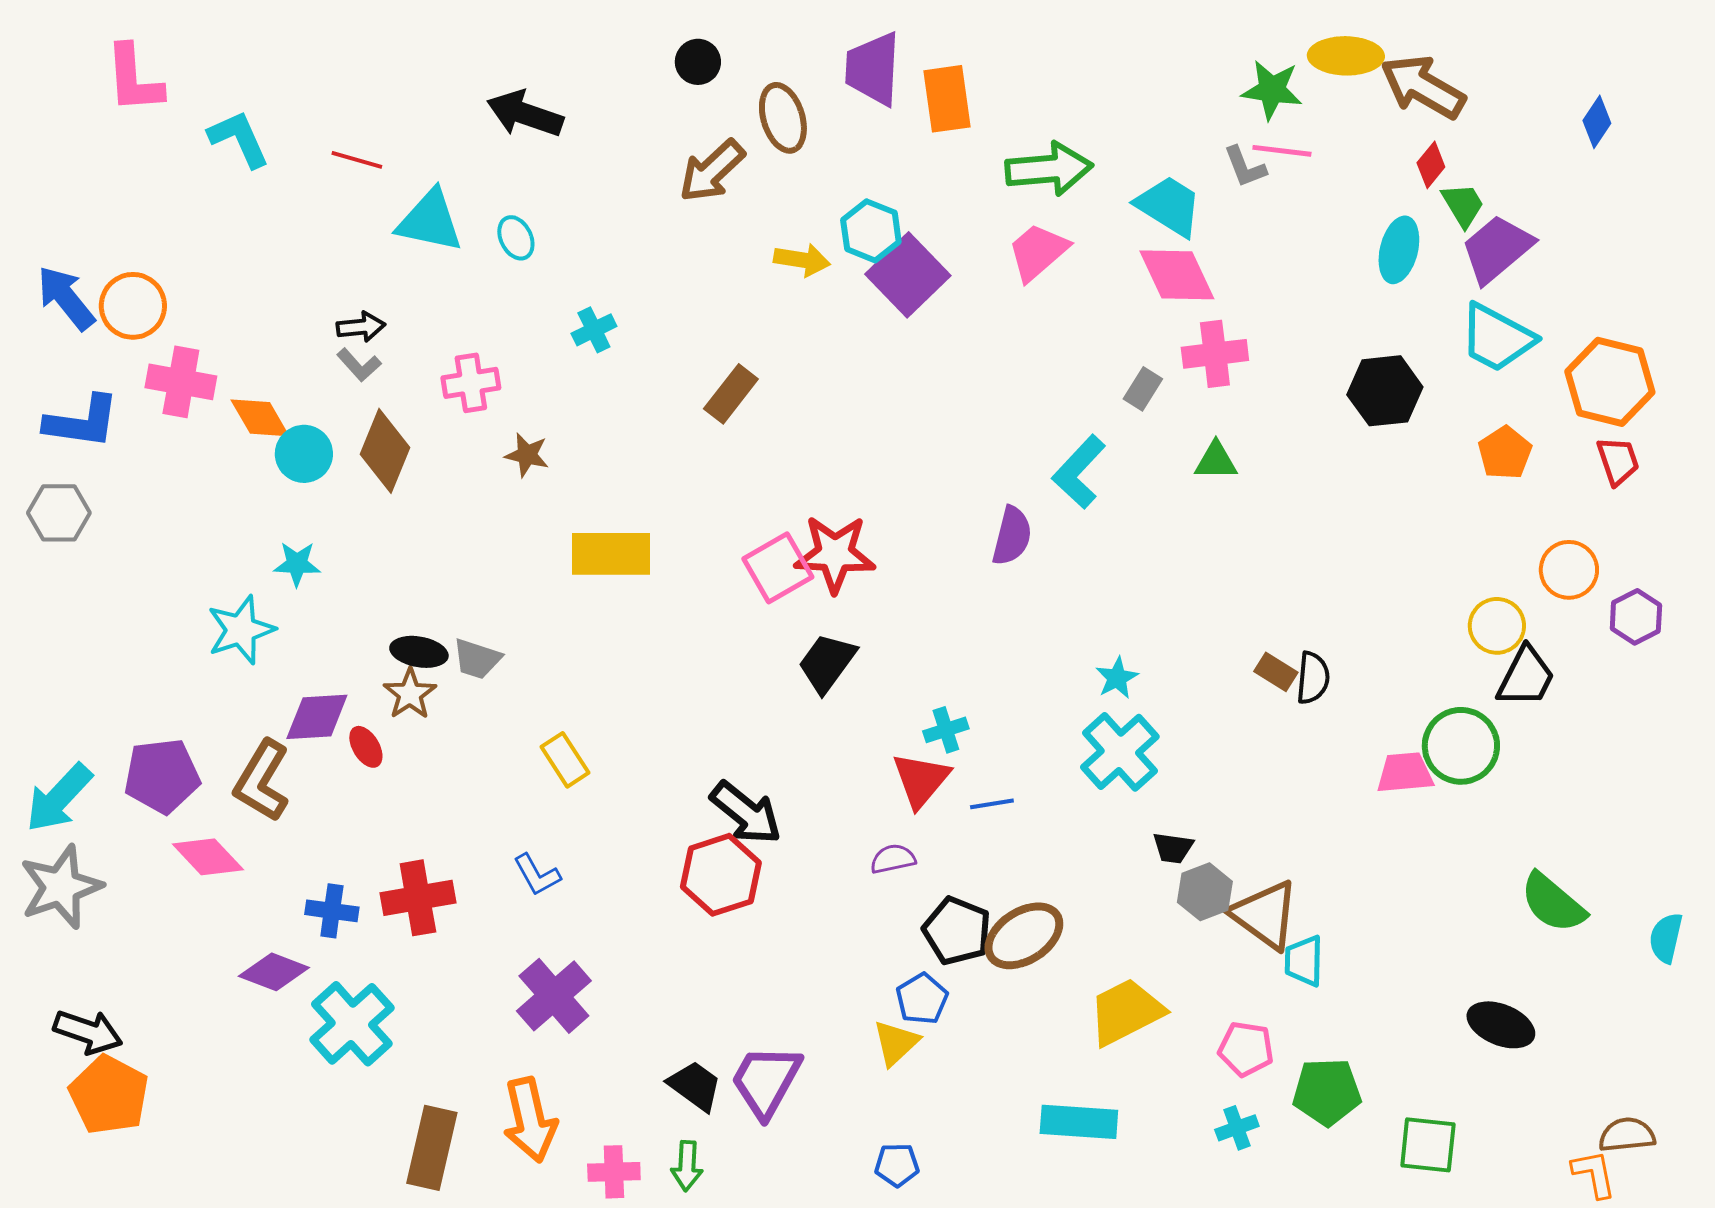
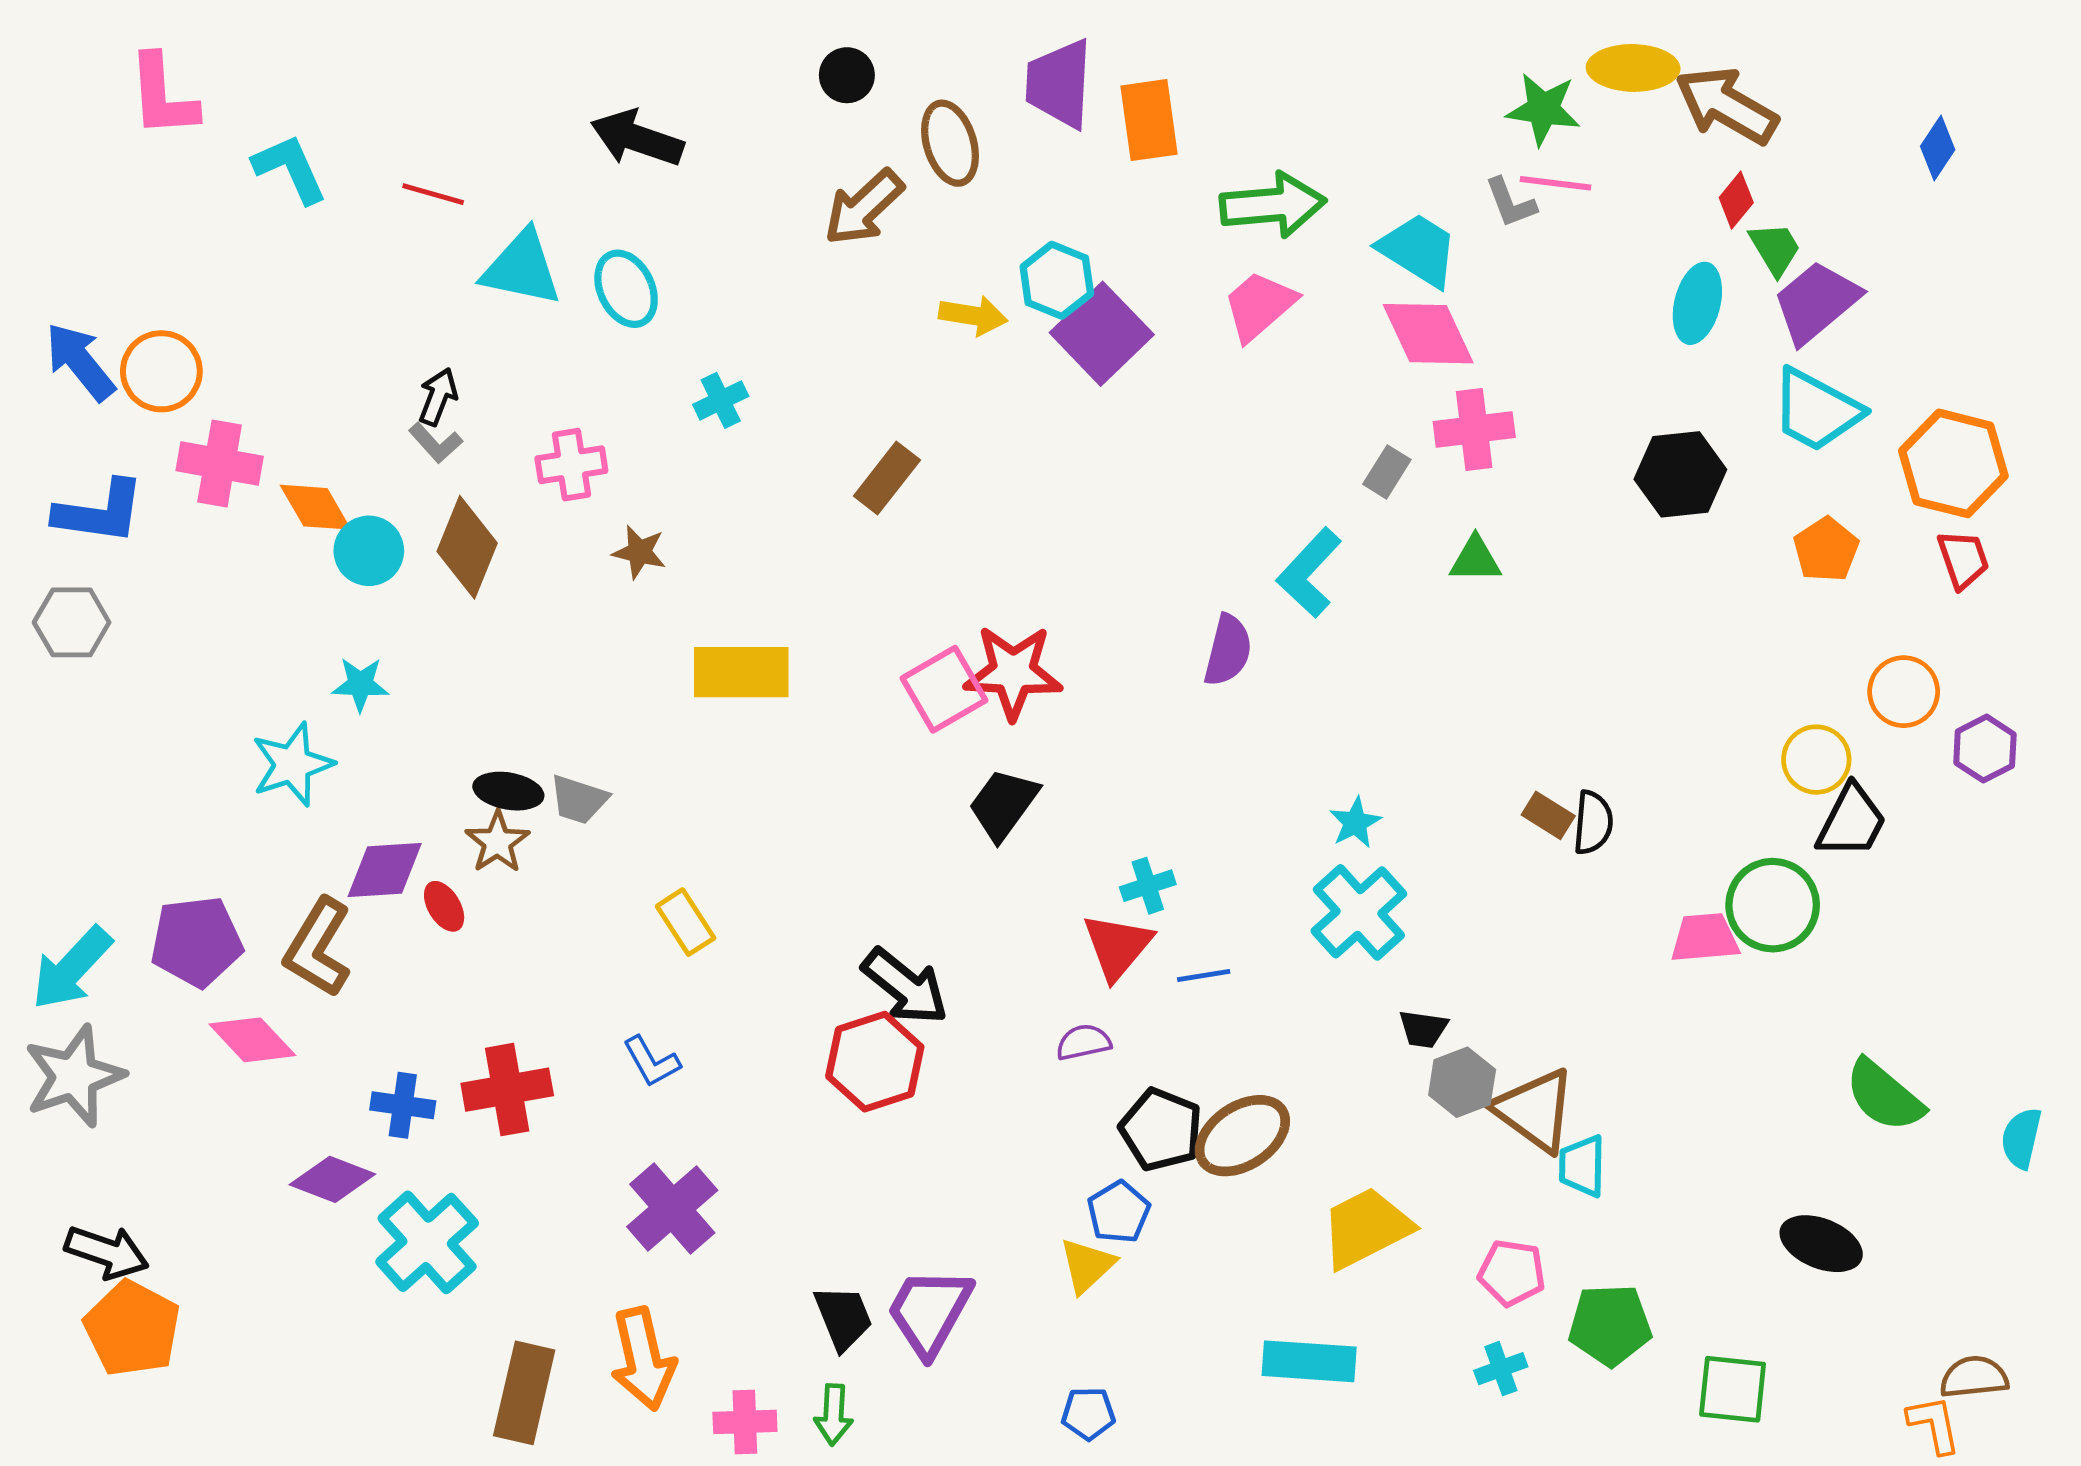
cyan ellipse: (516, 238) -> (626, 289), size x1.4
black arrow: (361, 327) -> (438, 397), turned -63
black trapezoid: (695, 1086) -> (843, 1318), turned 32

